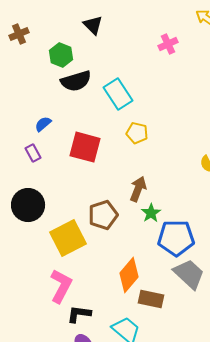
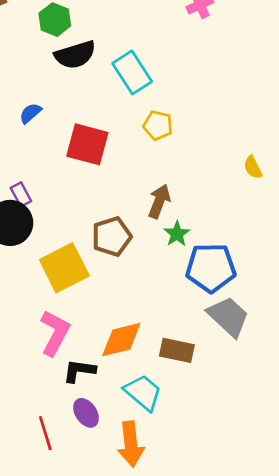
purple rectangle: (33, 153) -> (21, 194), moved
orange diamond: (129, 275) -> (121, 340), moved, turned 36

